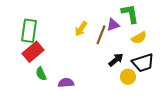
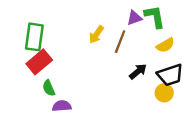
purple triangle: (113, 25) -> (134, 18), moved
yellow circle: (128, 77) -> (164, 93), moved
purple semicircle: (66, 83) -> (62, 106), moved

